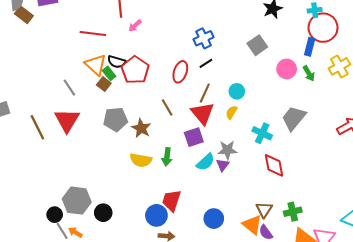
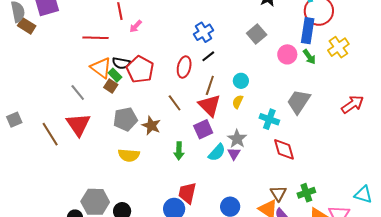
blue rectangle: (310, 47) -> (308, 31), size x1.4
gray star: (227, 150) -> (237, 139), turned -30
yellow semicircle: (141, 160) -> (129, 155), moved

